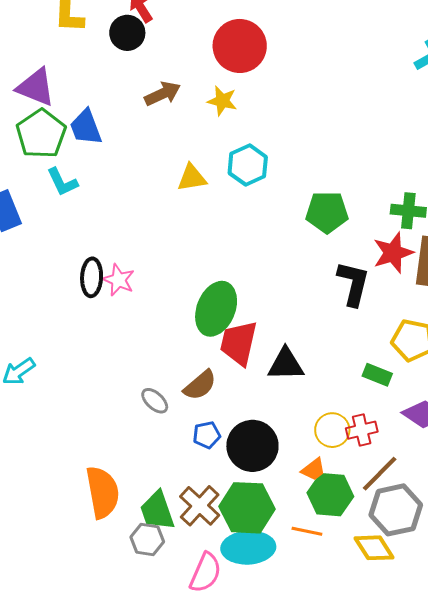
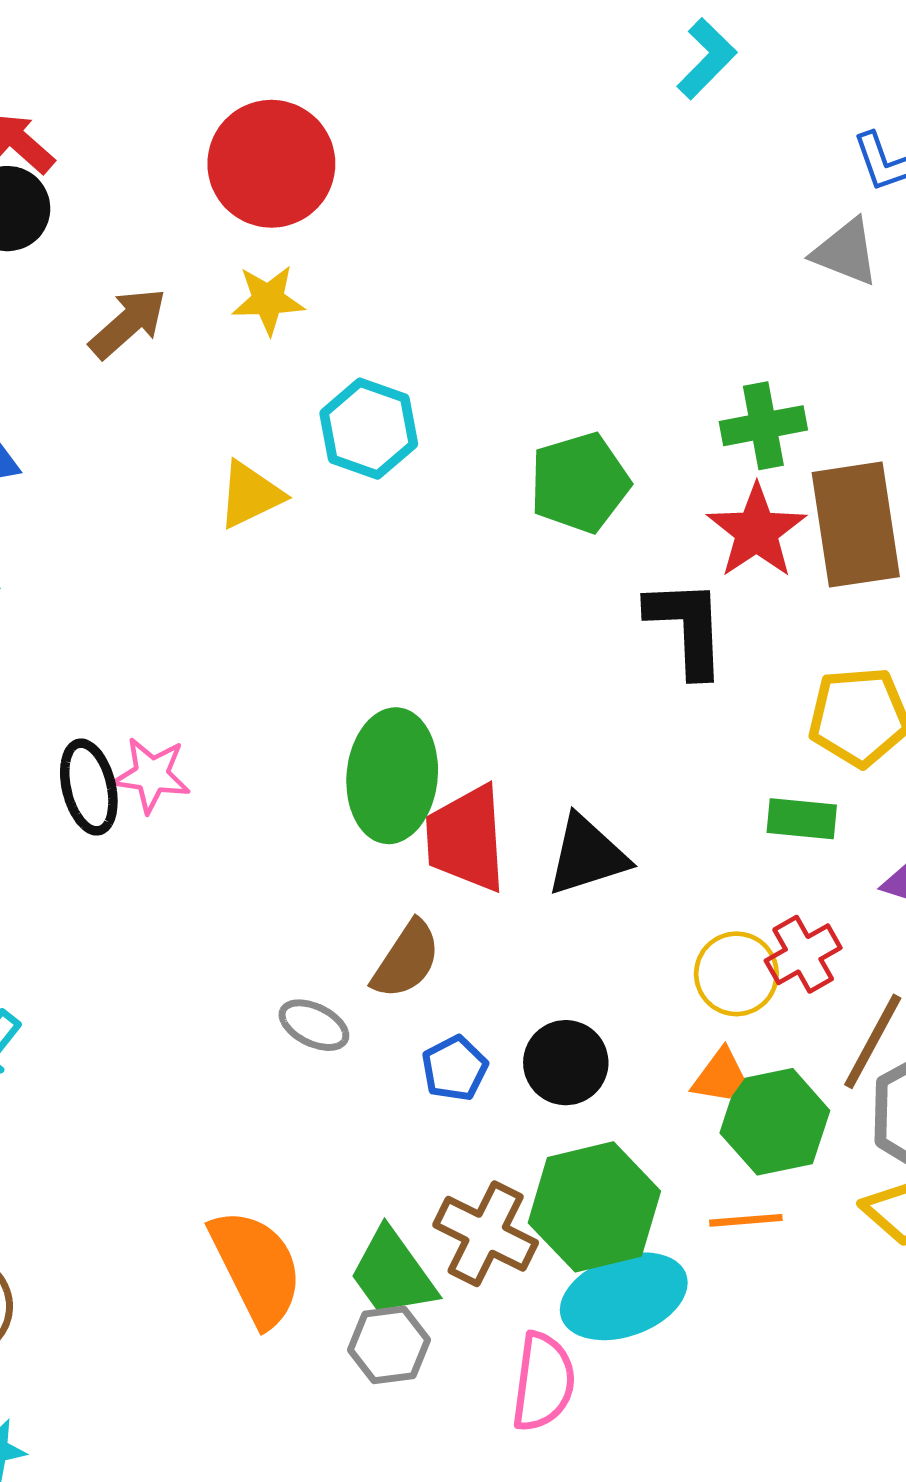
black circle: (252, 446) -> (566, 1063), size x0.7

